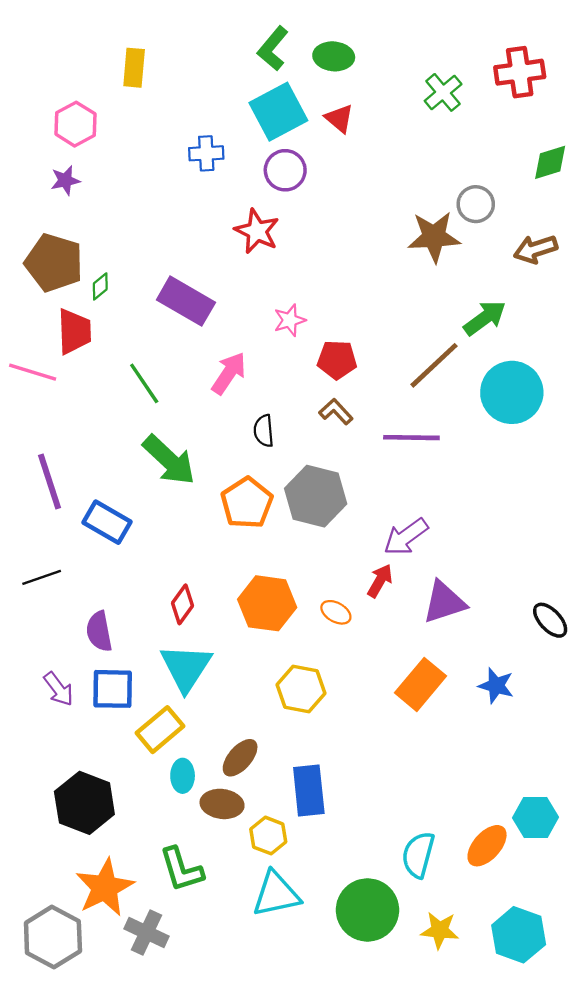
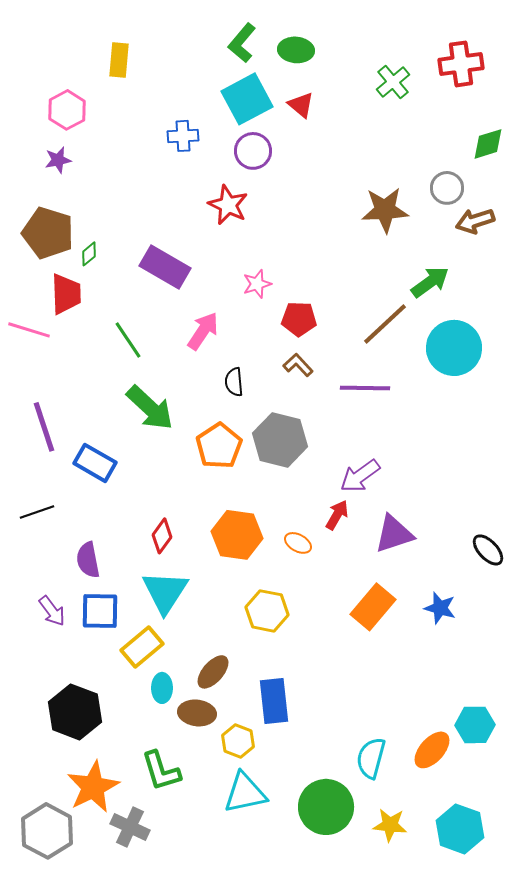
gray circle: (476, 204) -> (447, 188), moved

